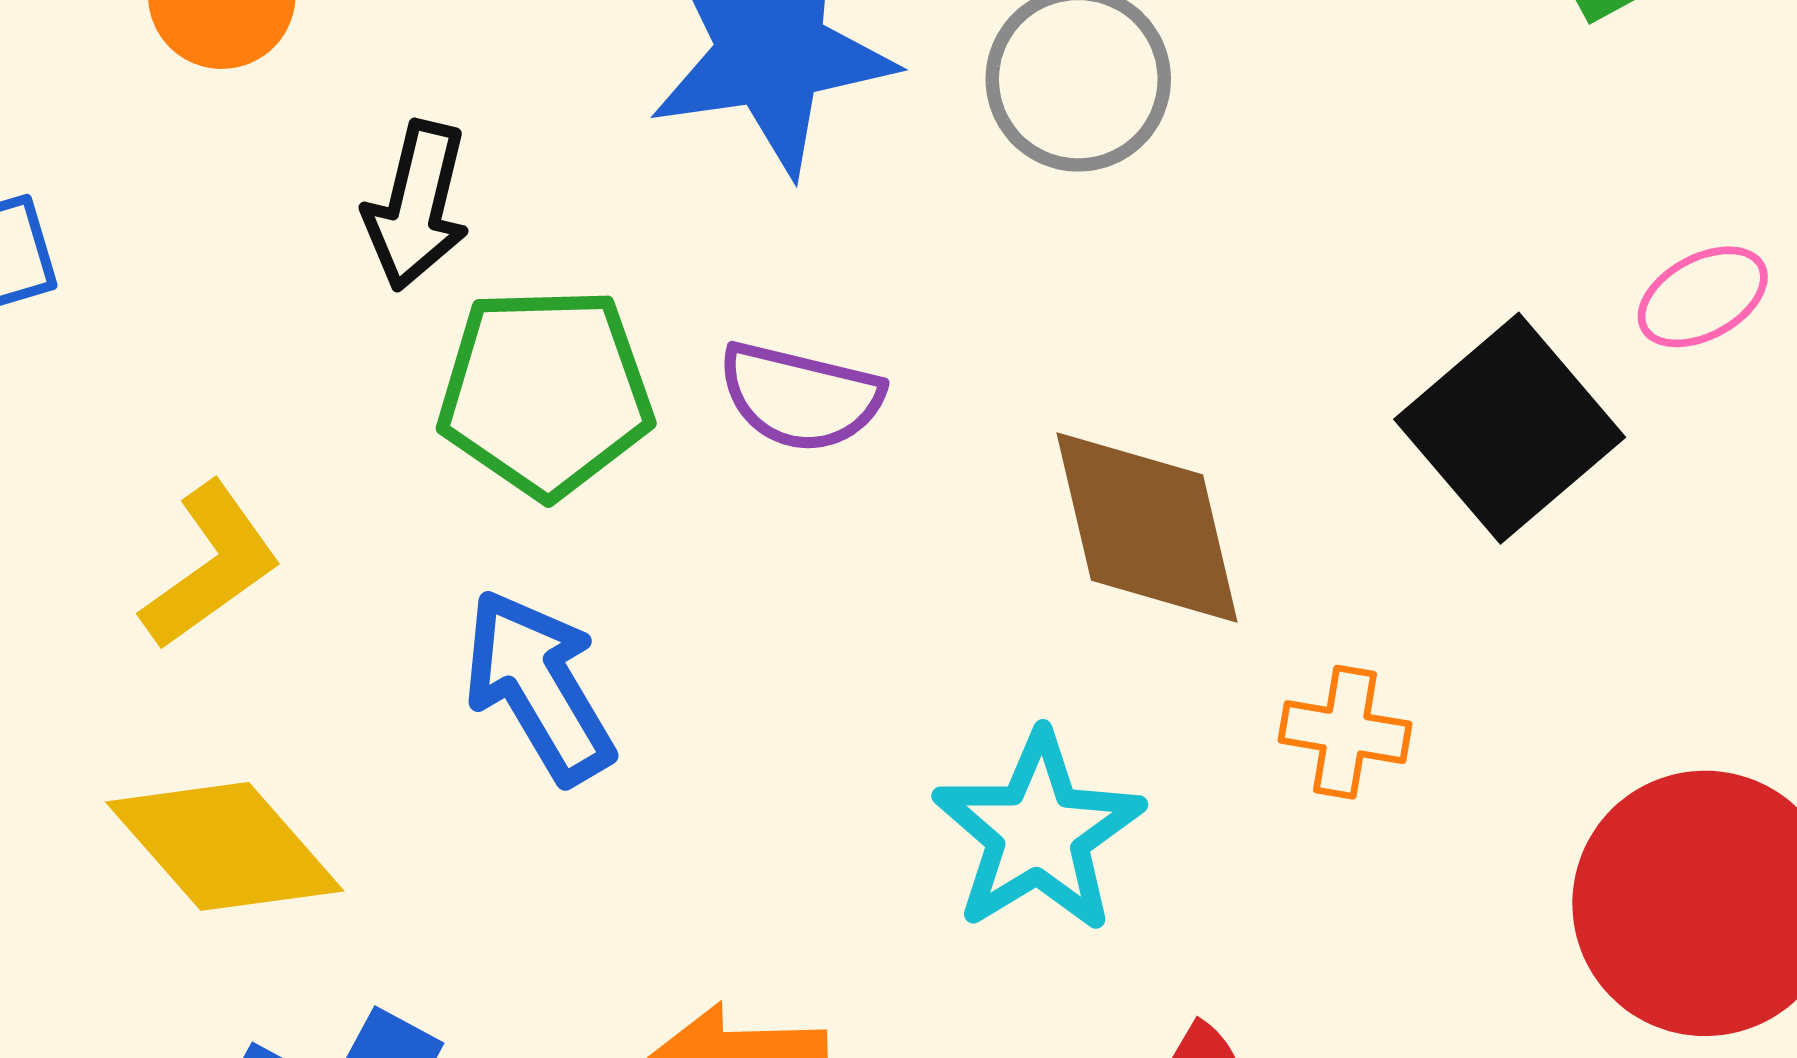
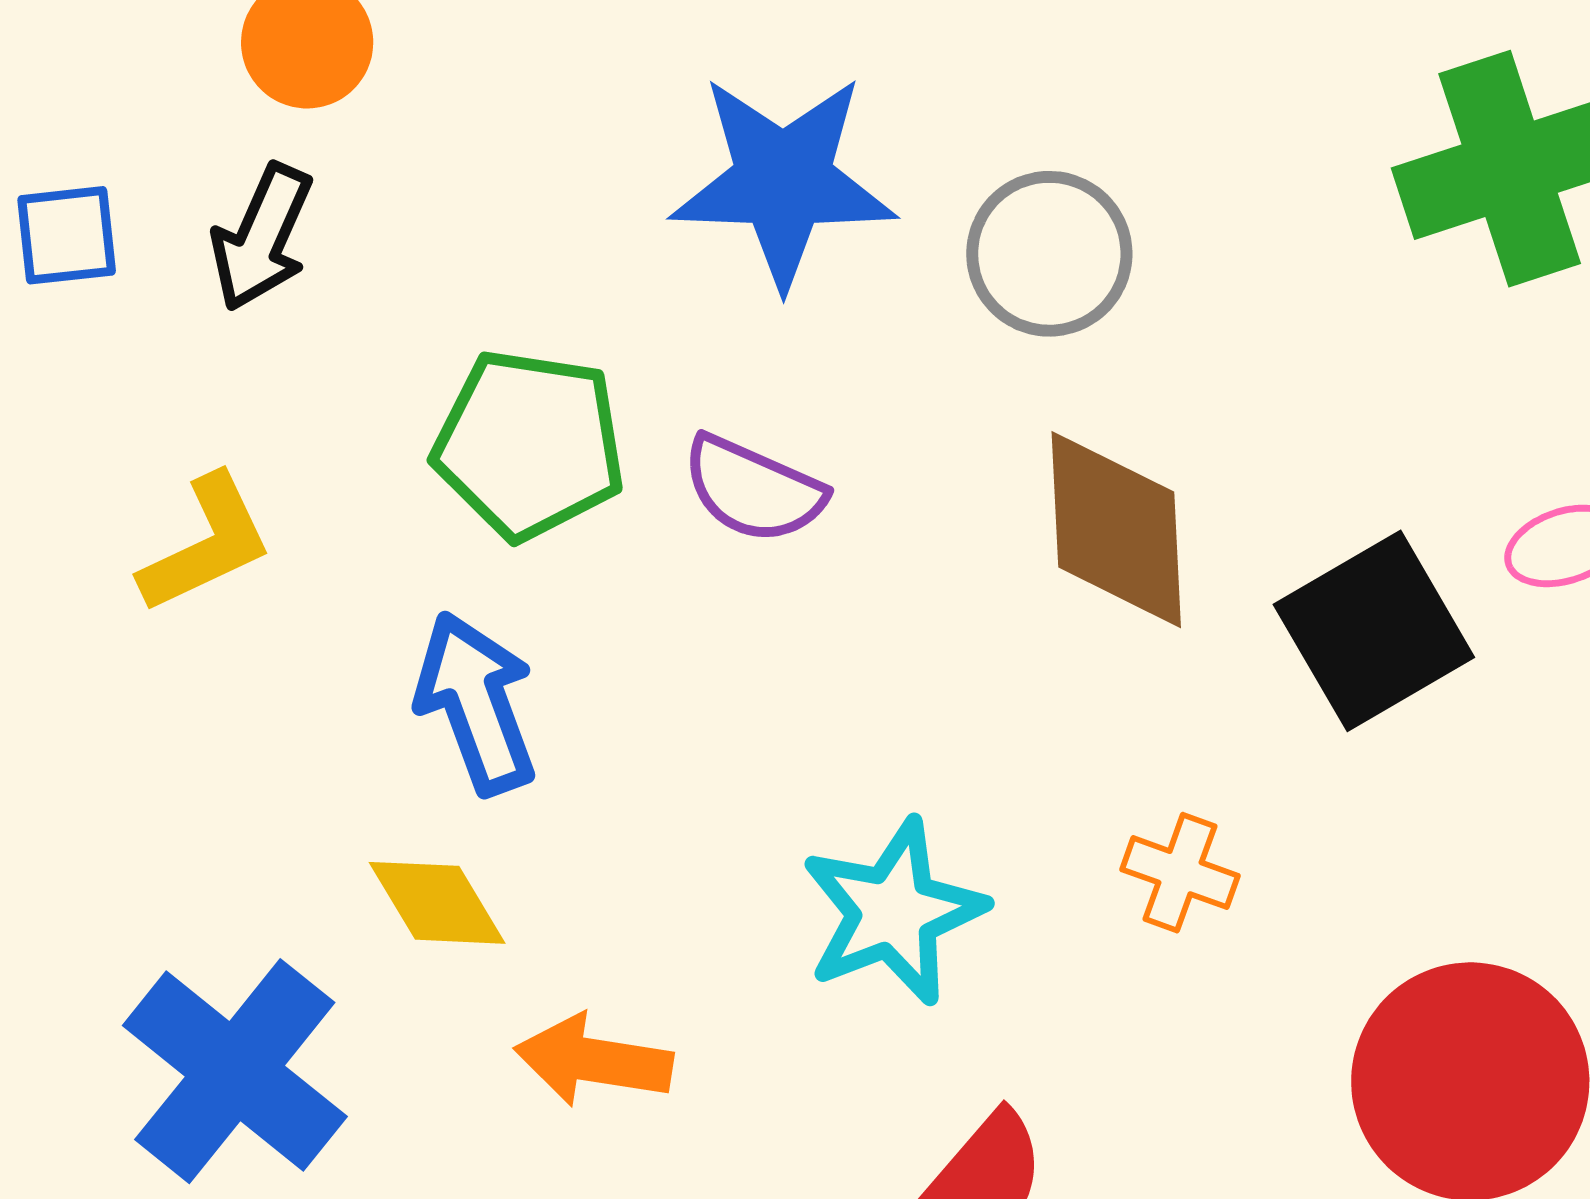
black arrow: (417, 206) -> (262, 237), moved
brown diamond: (1147, 527) -> (1116, 530), moved
yellow diamond: (225, 846) -> (437, 903), moved, size x0.7

